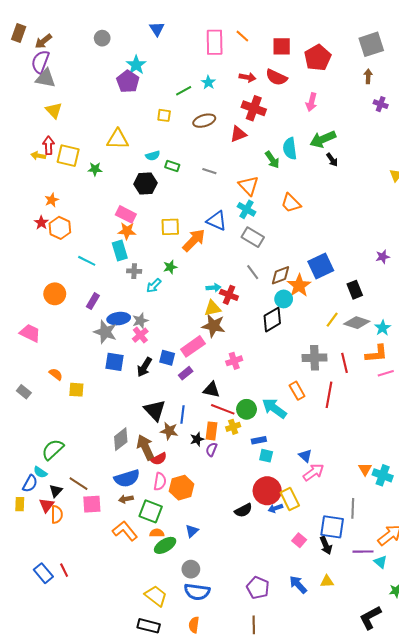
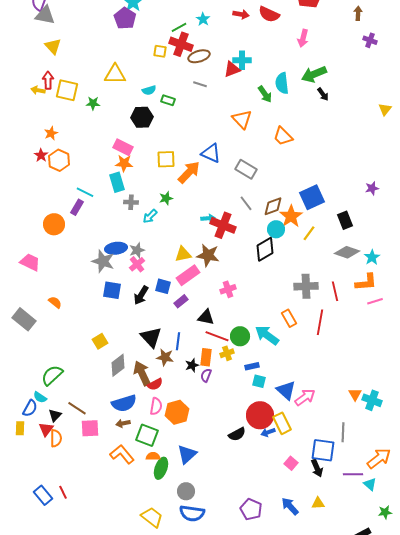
red cross: (254, 108) -> (181, 44), moved
gray line: (209, 171) -> (200, 84), moved
cyan cross: (247, 209) -> (242, 60), moved, turned -30
red cross: (229, 295) -> (223, 225), size x1.4
purple rectangle: (93, 301) -> (77, 207), moved
yellow triangle: (212, 308) -> (183, 254), moved
yellow line: (332, 320) -> (309, 233), moved
yellow square: (76, 390) -> (100, 341), moved, turned -35
gray rectangle: (24, 392) -> (24, 319), size x1.6
blue triangle: (305, 456) -> (286, 390), moved, size x1.5
blue triangle: (192, 531) -> (187, 454), size x1.5
green ellipse: (165, 545) -> (161, 468), turned -40

